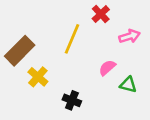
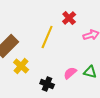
pink semicircle: (107, 68) -> (70, 73), moved

